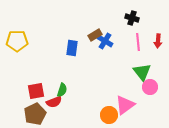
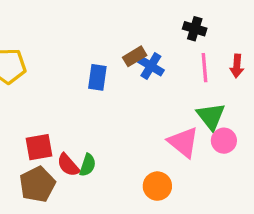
green semicircle: (62, 90) -> (88, 165), moved
red semicircle: (54, 102) -> (68, 165), turned 70
pink triangle: (125, 105) -> (183, 142), moved, turned -45

